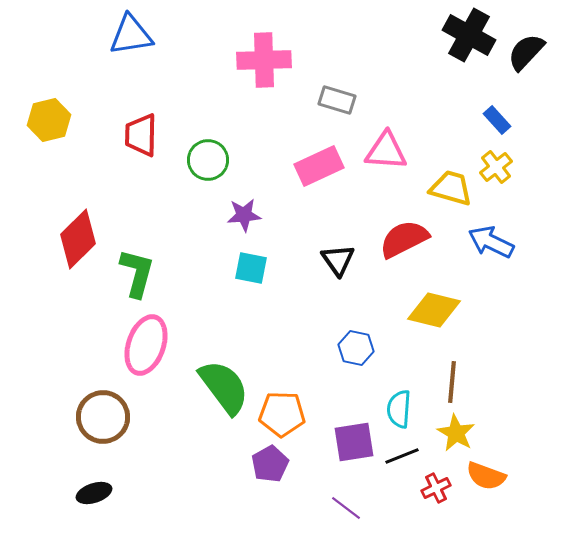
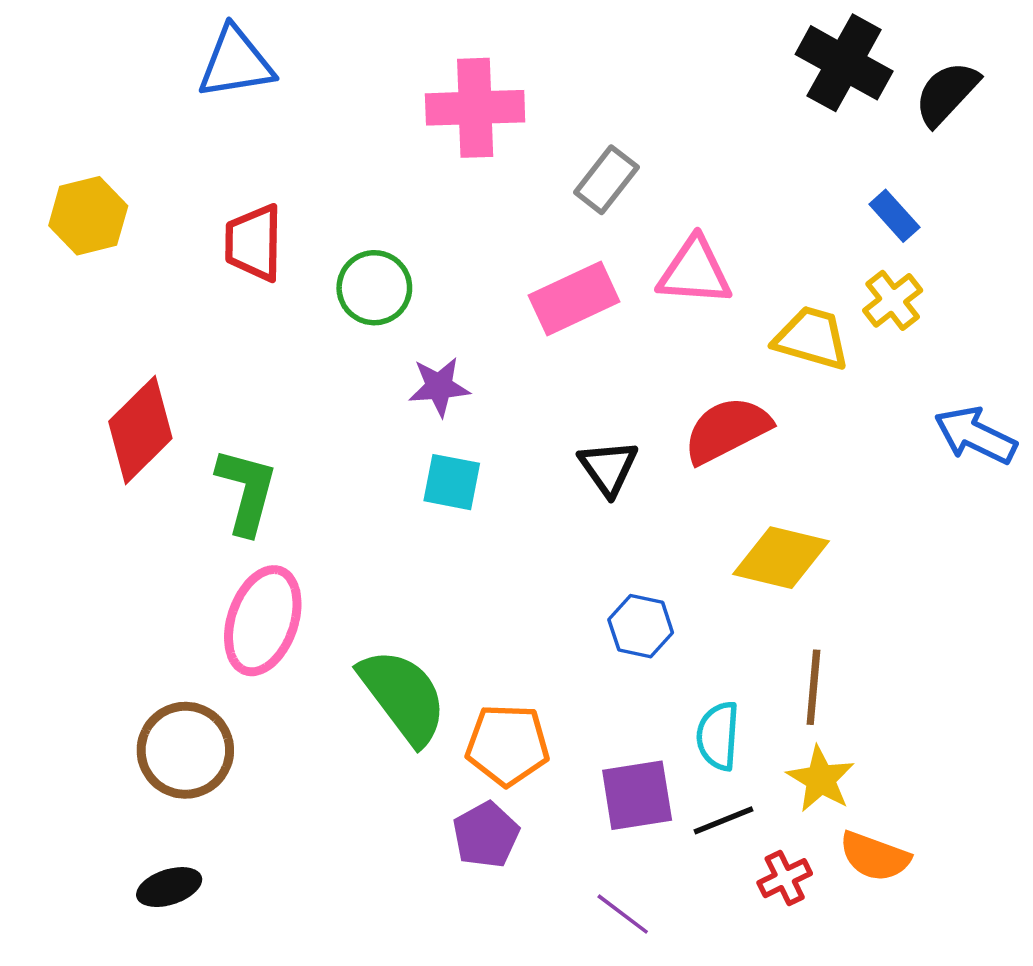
gray rectangle: (337, 100) -> (606, 180), turned -69
blue arrow: (491, 242) -> (975, 435), moved

